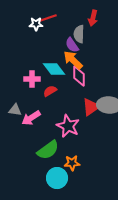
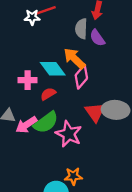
purple semicircle: (72, 45) -> (97, 38), moved
pink diamond: (79, 76) -> (81, 77), turned 40
red triangle: (91, 107) -> (95, 112), turned -30
green semicircle: (48, 150) -> (46, 122), moved

